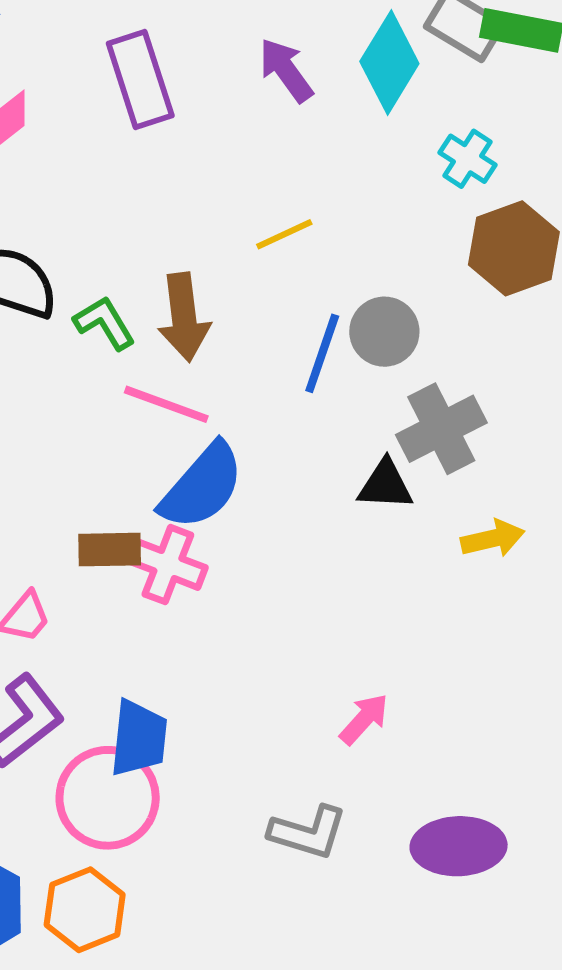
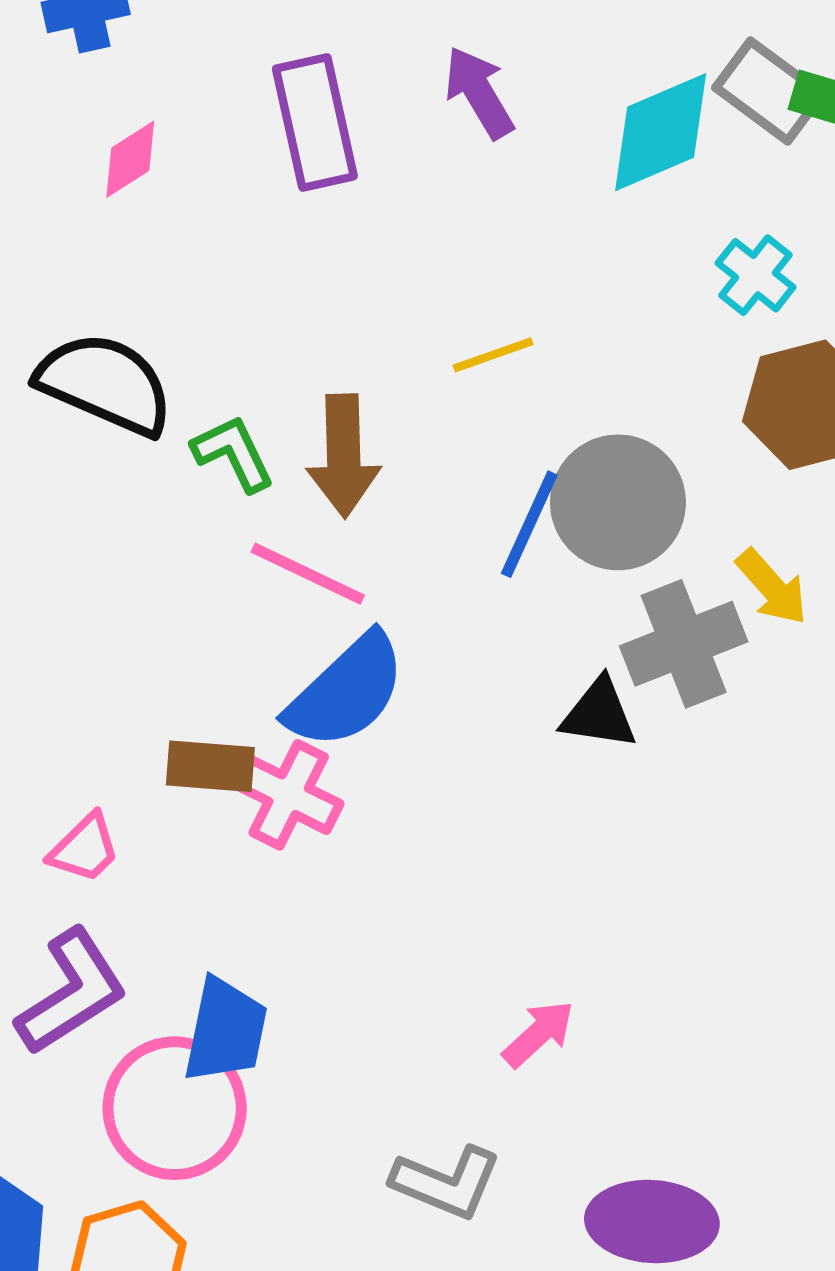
cyan diamond: (389, 63) -> (661, 132), turned 30
purple arrow: (286, 70) -> (479, 92), moved
gray circle: (384, 332) -> (618, 502), size x1.4
yellow arrow: (493, 539) -> (772, 587), moved, turned 56

